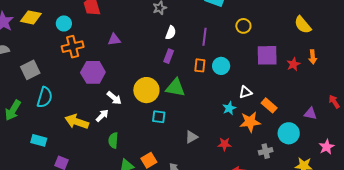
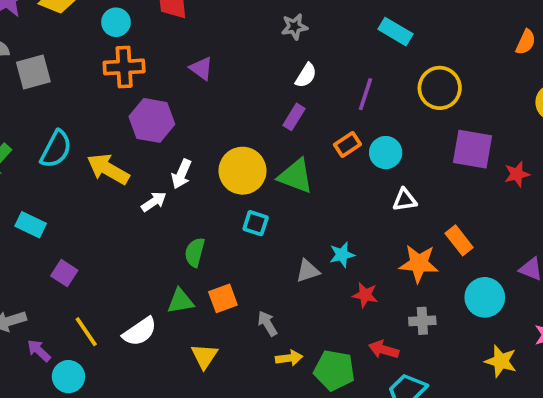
yellow circle: (243, 26) -> (440, 88), size x1.5
purple triangle: (114, 40) -> (201, 68), turned 32
orange rectangle: (200, 65) -> (347, 144), turned 40
gray square: (30, 70) -> (33, 72), moved
white triangle: (245, 92) -> (405, 200), moved
white arrow: (114, 98) -> (181, 174), turned 63
cyan star: (229, 108) -> (342, 255), moved
yellow arrow: (77, 122) -> (108, 169), moved
green semicircle: (113, 140) -> (195, 252), moved
gray cross: (266, 151) -> (422, 321), moved

